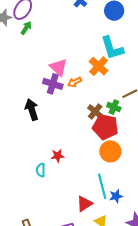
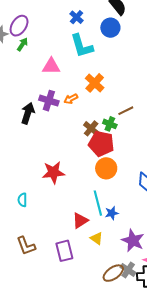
cyan L-shape: (112, 48) -> (82, 46), moved
pink triangle: (58, 67) -> (51, 66), moved, turned -42
black arrow: (32, 110) -> (28, 113), moved, turned 35
red star: (58, 156) -> (53, 172), size x1.6
cyan semicircle: (41, 170) -> (22, 200), moved

